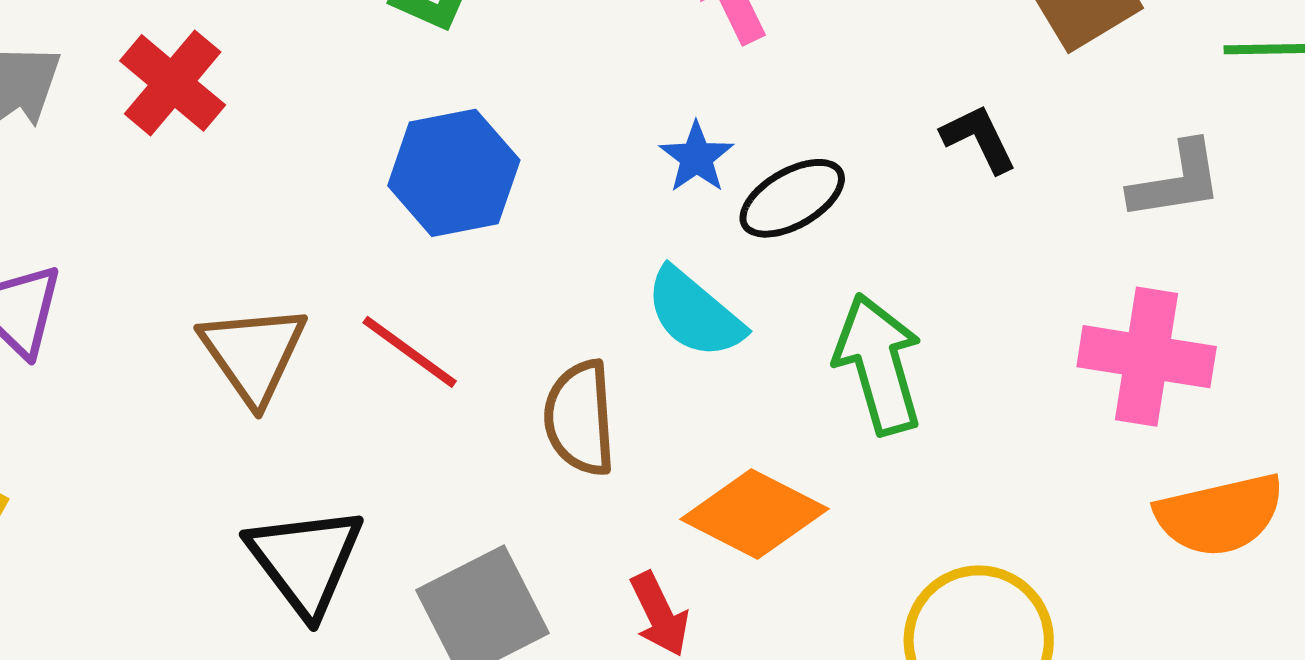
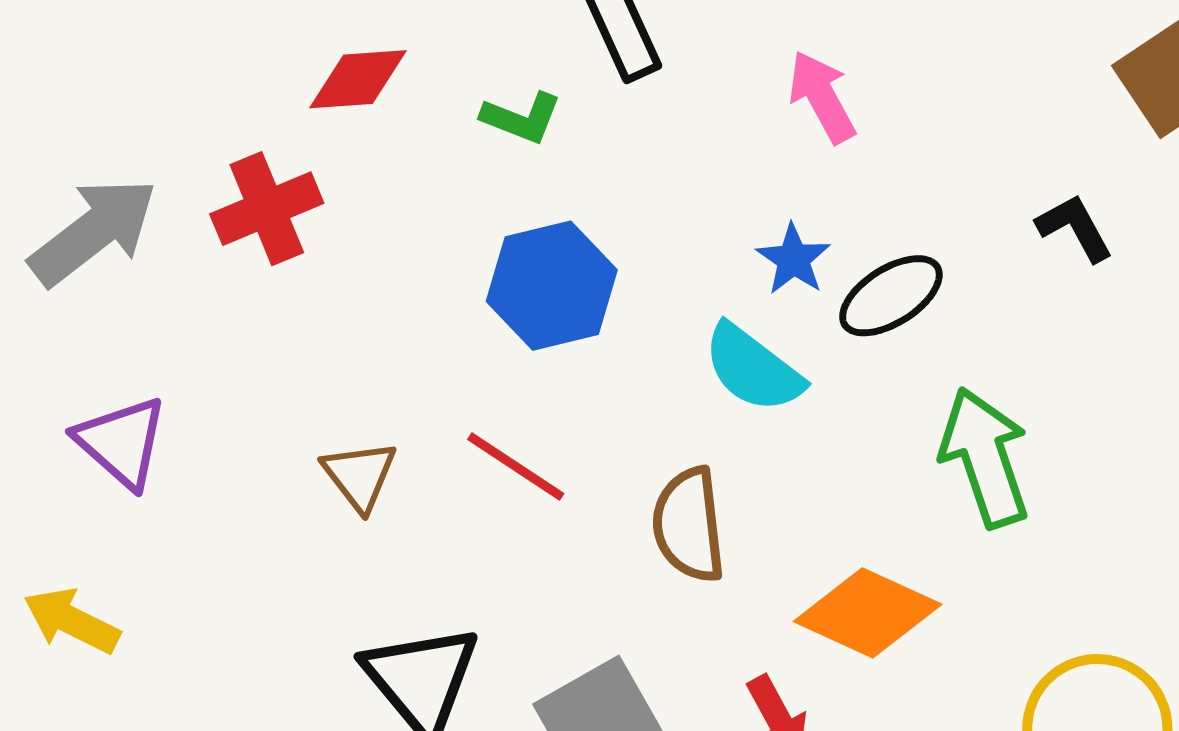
red cross: (173, 83) -> (267, 209), turned 30
cyan semicircle: (694, 313) -> (753, 368), moved
brown triangle: (253, 354) -> (360, 476), size x0.7

